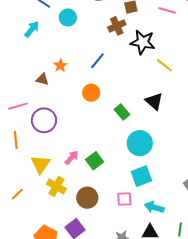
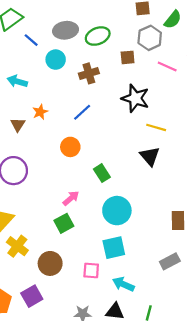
brown cross: (117, 26) -> (89, 73), moved
cyan arrow: (32, 29) -> (17, 81), moved, turned -120
yellow line: (164, 65) -> (156, 127), turned -30
brown triangle: (42, 79) -> (18, 125), turned 40
black triangle: (154, 101) -> (150, 156), moved
pink arrow: (72, 158) -> (71, 198), moved

